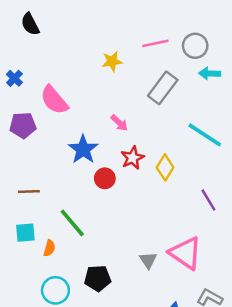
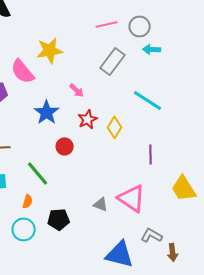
yellow star: (112, 61) -> (50, 50), moved, size x1.5
red circle: (105, 178) -> (65, 146), moved
purple line: (208, 200) -> (151, 154), turned 30
orange semicircle: (49, 248) -> (28, 201), moved
gray triangle: (148, 260) -> (101, 204), turned -35

